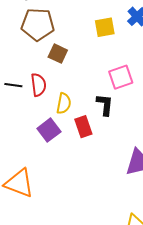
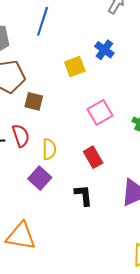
black L-shape: (105, 105) -> (83, 195), moved
red rectangle: (83, 127) -> (93, 157), moved

